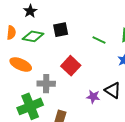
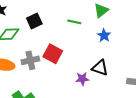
gray cross: (46, 84) -> (30, 60), moved

